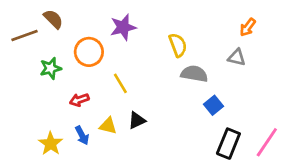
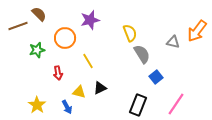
orange arrow: (248, 27) -> (197, 31), moved, size x1.6
gray semicircle: (194, 74) -> (142, 54), turned 48
red arrow: (79, 100) -> (58, 73), turned -80
blue arrow: (82, 135) -> (67, 107), moved
pink line: (267, 142) -> (176, 104), moved
black rectangle: (228, 144) -> (138, 105), moved

